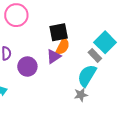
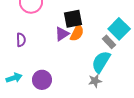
purple triangle: (54, 56) -> (62, 34), moved
purple circle: (27, 67) -> (42, 80), moved

